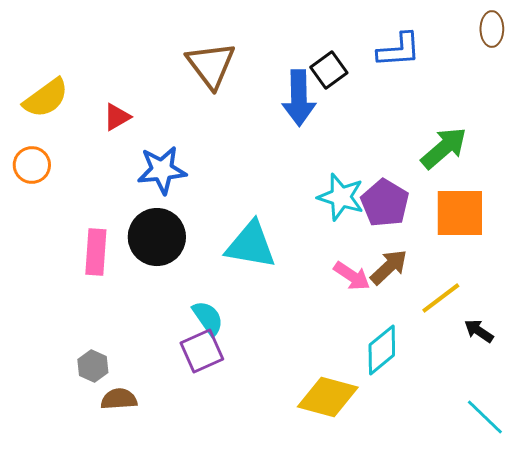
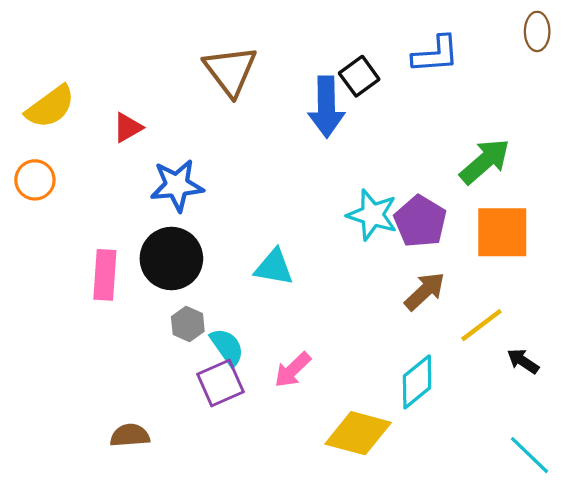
cyan triangle: (251, 245) -> (274, 267), size x0.7
pink arrow: (352, 276) -> (293, 370), moved, turned 102
gray hexagon: (93, 366) -> (188, 324), moved

